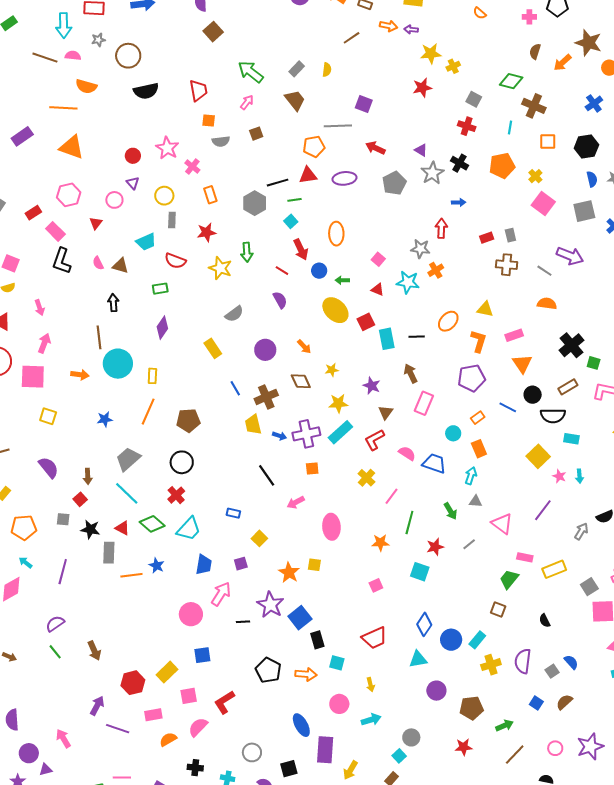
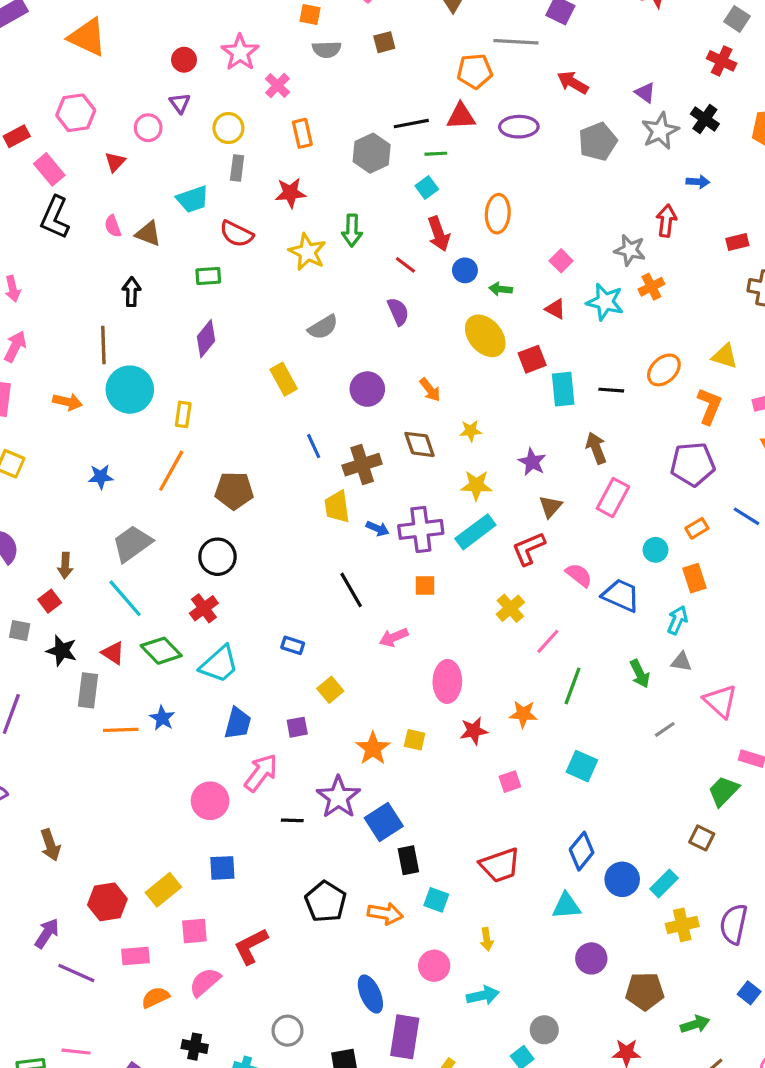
red star: (435, 547) -> (474, 731), moved

